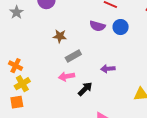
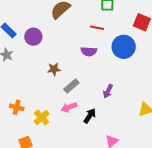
blue circle: (121, 27) -> (124, 47), moved, size x1.5
purple arrow: (108, 69) -> (108, 91), turned -48
yellow cross: (22, 84) -> (42, 117), moved

